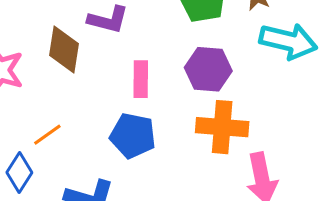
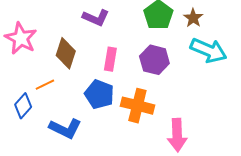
brown diamond: (64, 50) -> (66, 53), moved
orange cross: (222, 127) -> (137, 106), moved

